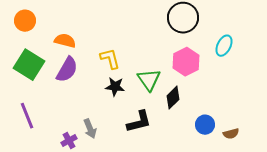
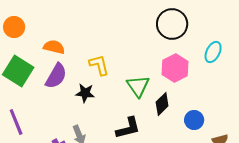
black star: (115, 87) -> (85, 93), moved
blue circle: (205, 125) -> (194, 120), moved

